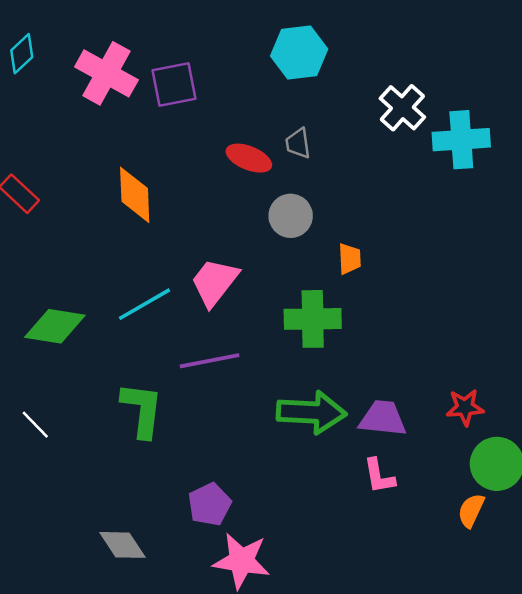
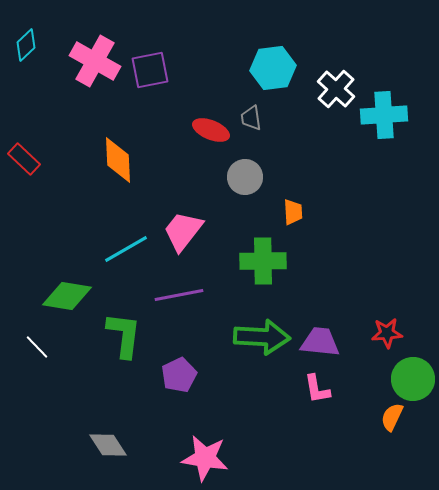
cyan hexagon: (299, 53) -> (273, 68), moved
green diamond: (55, 326) -> (67, 296), moved
purple pentagon: (210, 504) -> (179, 375), moved

